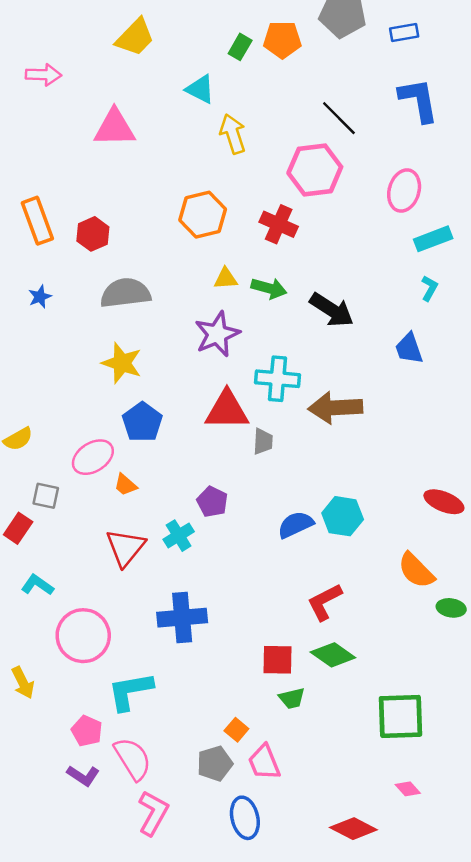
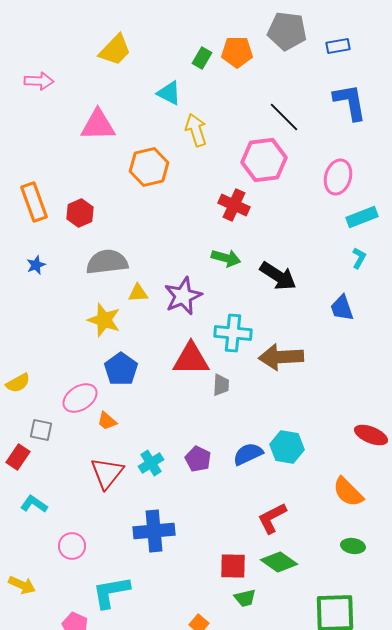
orange hexagon: (203, 215) -> (149, 167), moved
yellow triangle: (226, 279) -> (138, 293), moved
purple pentagon: (212, 502) -> (198, 459), moved
green ellipse: (451, 608) -> (353, 546), moved
pink circle: (83, 636) -> (72, 546), size x0.6
yellow arrow: (23, 683) -> (22, 585), turned -40

